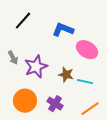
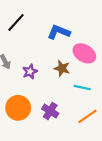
purple star: (36, 67) -> (30, 72), size x0.6
brown star: (66, 75) -> (62, 68), moved

